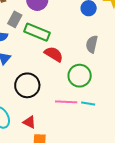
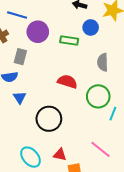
green rectangle: (37, 32) -> (69, 40), moved, size x0.7
pink line: (66, 102) -> (100, 149), moved, turned 50
cyan line: (88, 103) -> (113, 114), moved, turned -64

